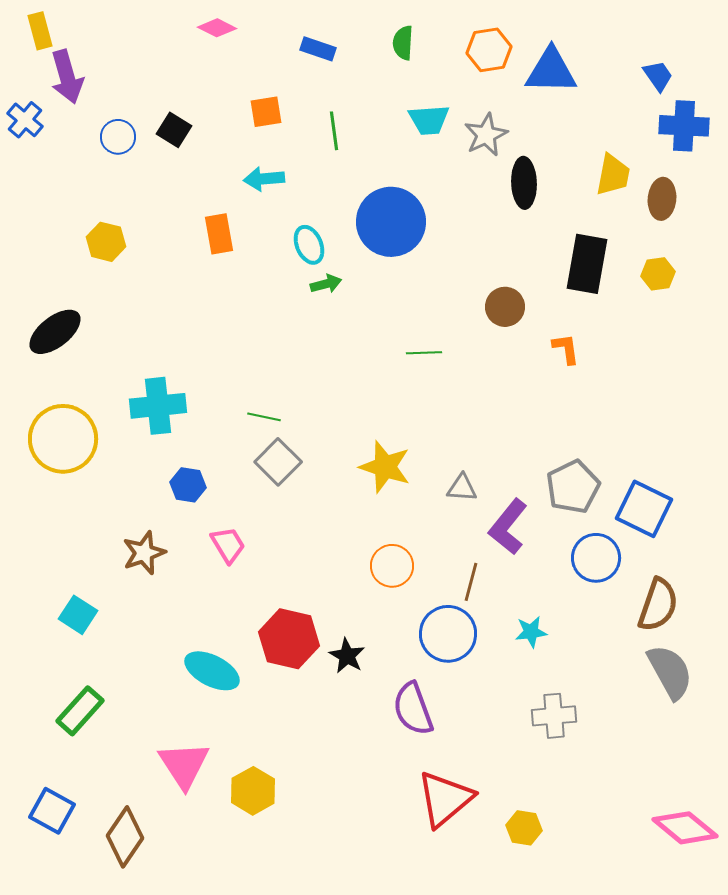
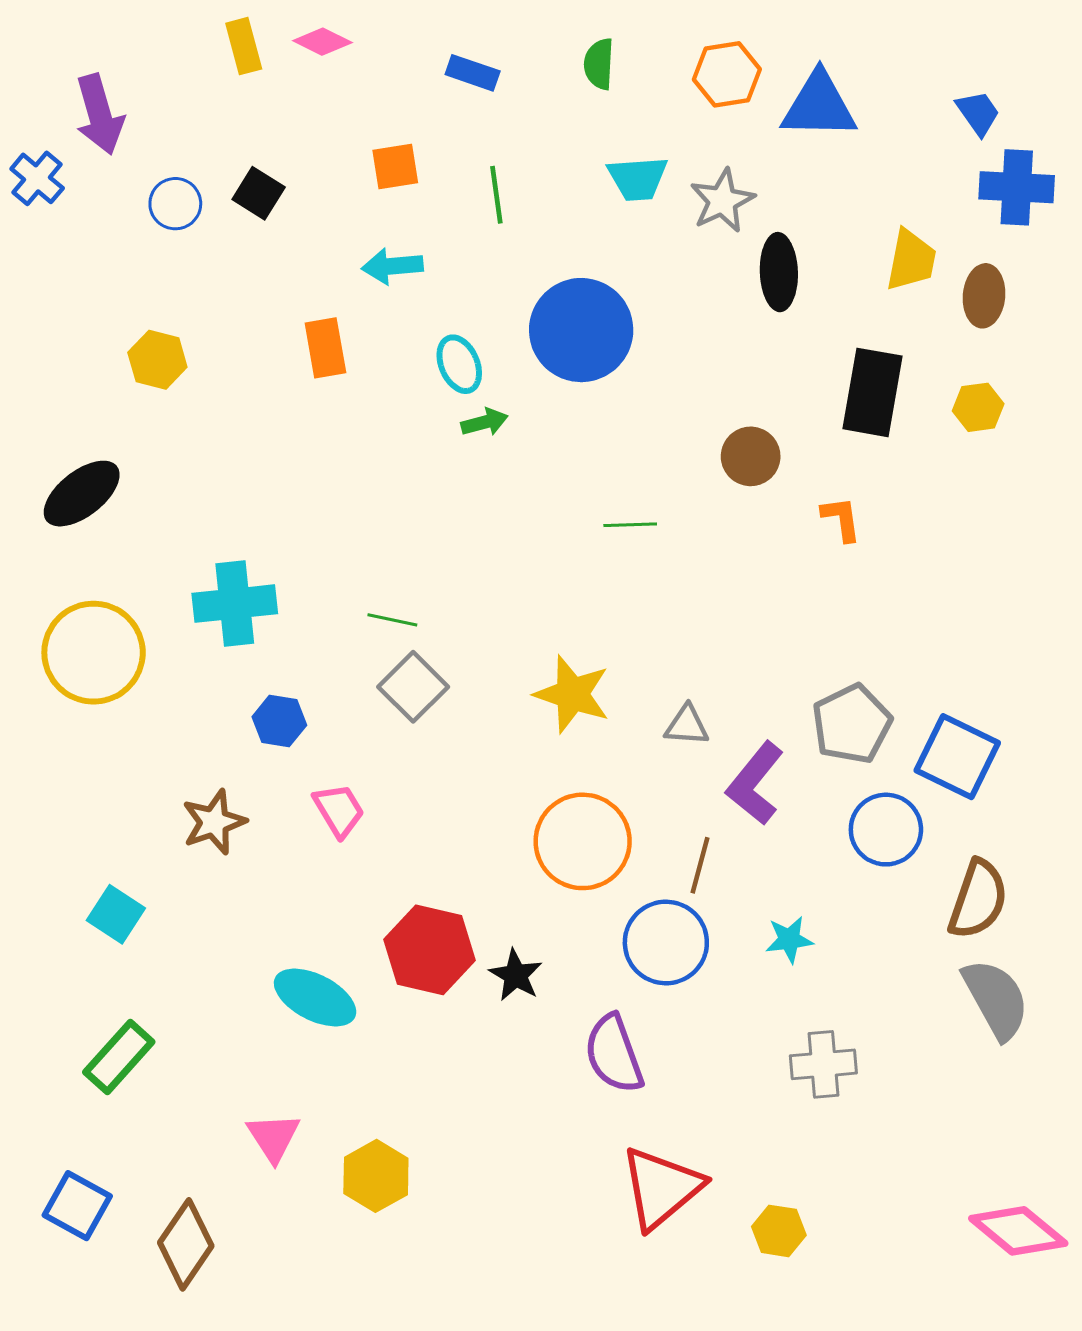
yellow rectangle: (40, 31) -> (244, 46), moved
orange circle: (392, 566) -> (583, 841), size x1.5
pink triangle: (184, 765) -> (273, 1137), size x0.7

